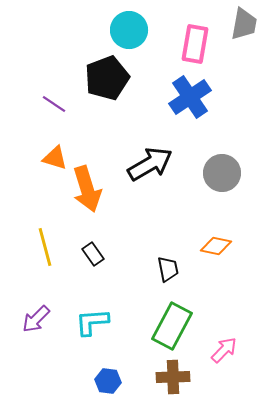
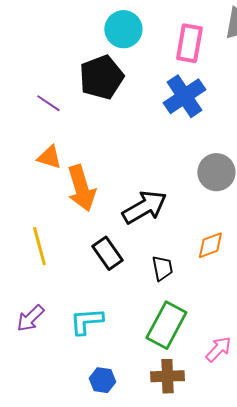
black arrow: (150, 164) -> (144, 207), moved
orange diamond: (216, 246) -> (210, 245), turned -32
black rectangle: (93, 254) -> (107, 253), moved, size x1.4

